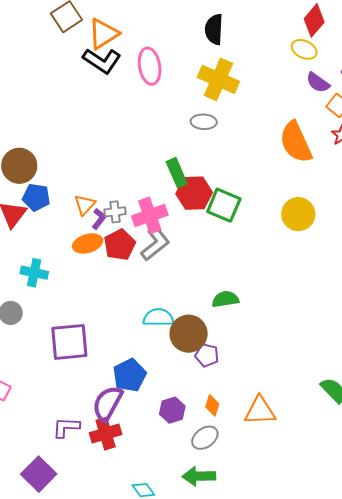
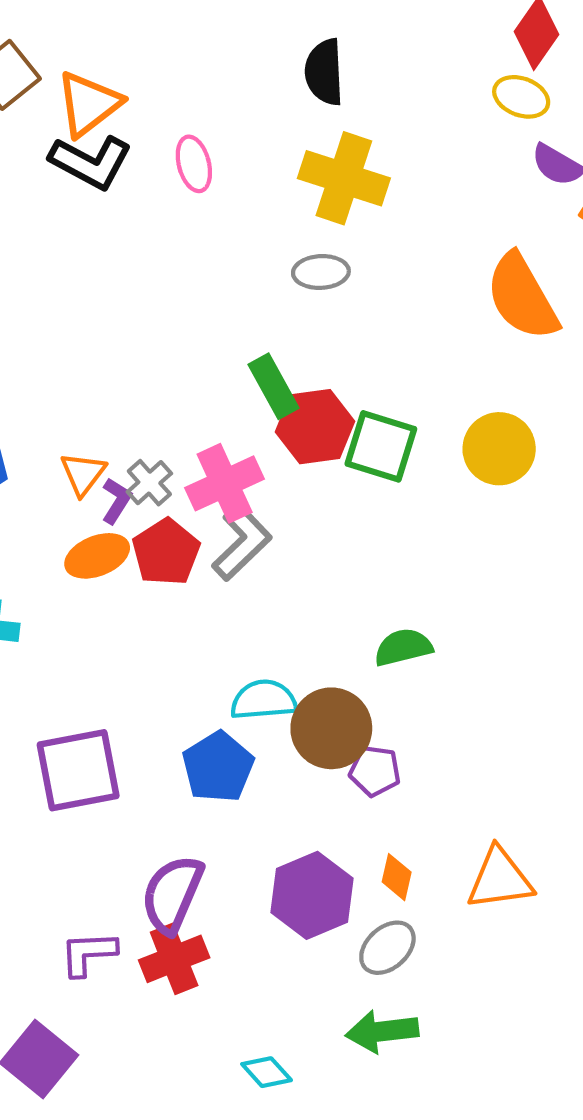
pink ellipse: (150, 66) -> (194, 164), size x0.7
gray cross: (115, 212) -> (149, 483), turned -30
yellow circle: (298, 214) -> (499, 449), moved
blue pentagon: (130, 375) -> (218, 767), moved
purple hexagon: (172, 410) -> (312, 895), size x1.5

